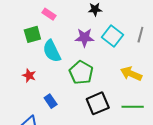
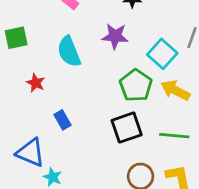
green square: (32, 34) -> (16, 38), moved
cyan square: (112, 36) -> (162, 54), moved
green pentagon: (81, 73) -> (136, 85), moved

